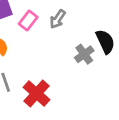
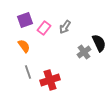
red cross: (37, 93) -> (50, 80), turned 30

